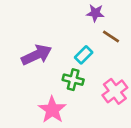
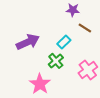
green cross: (73, 80) -> (56, 61), turned 35

